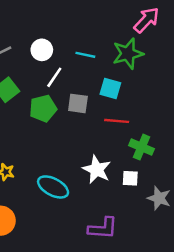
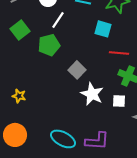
gray square: (78, 103) -> (77, 70), moved, turned 36
red line: (117, 121) -> (119, 53), moved
cyan ellipse: (53, 187) -> (63, 139), moved

